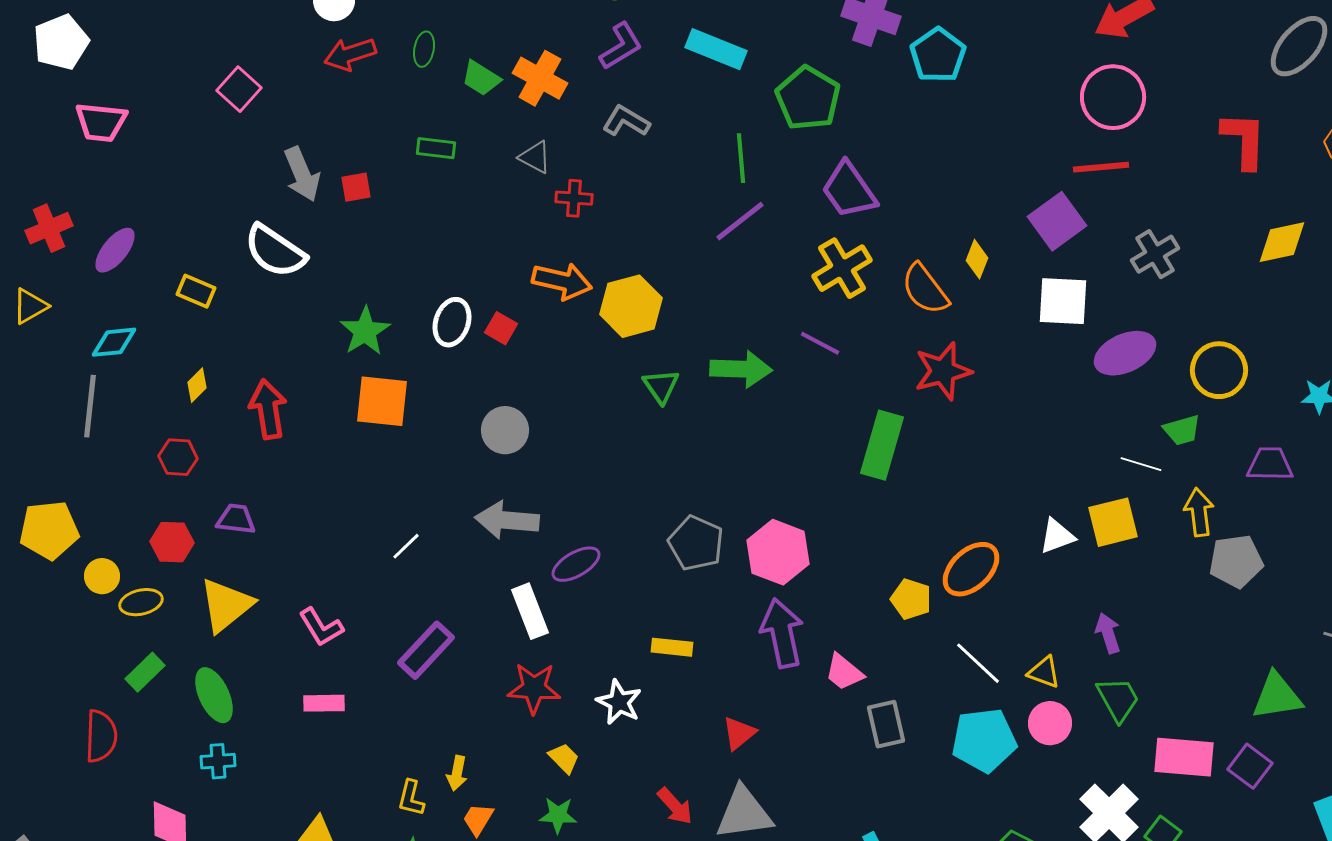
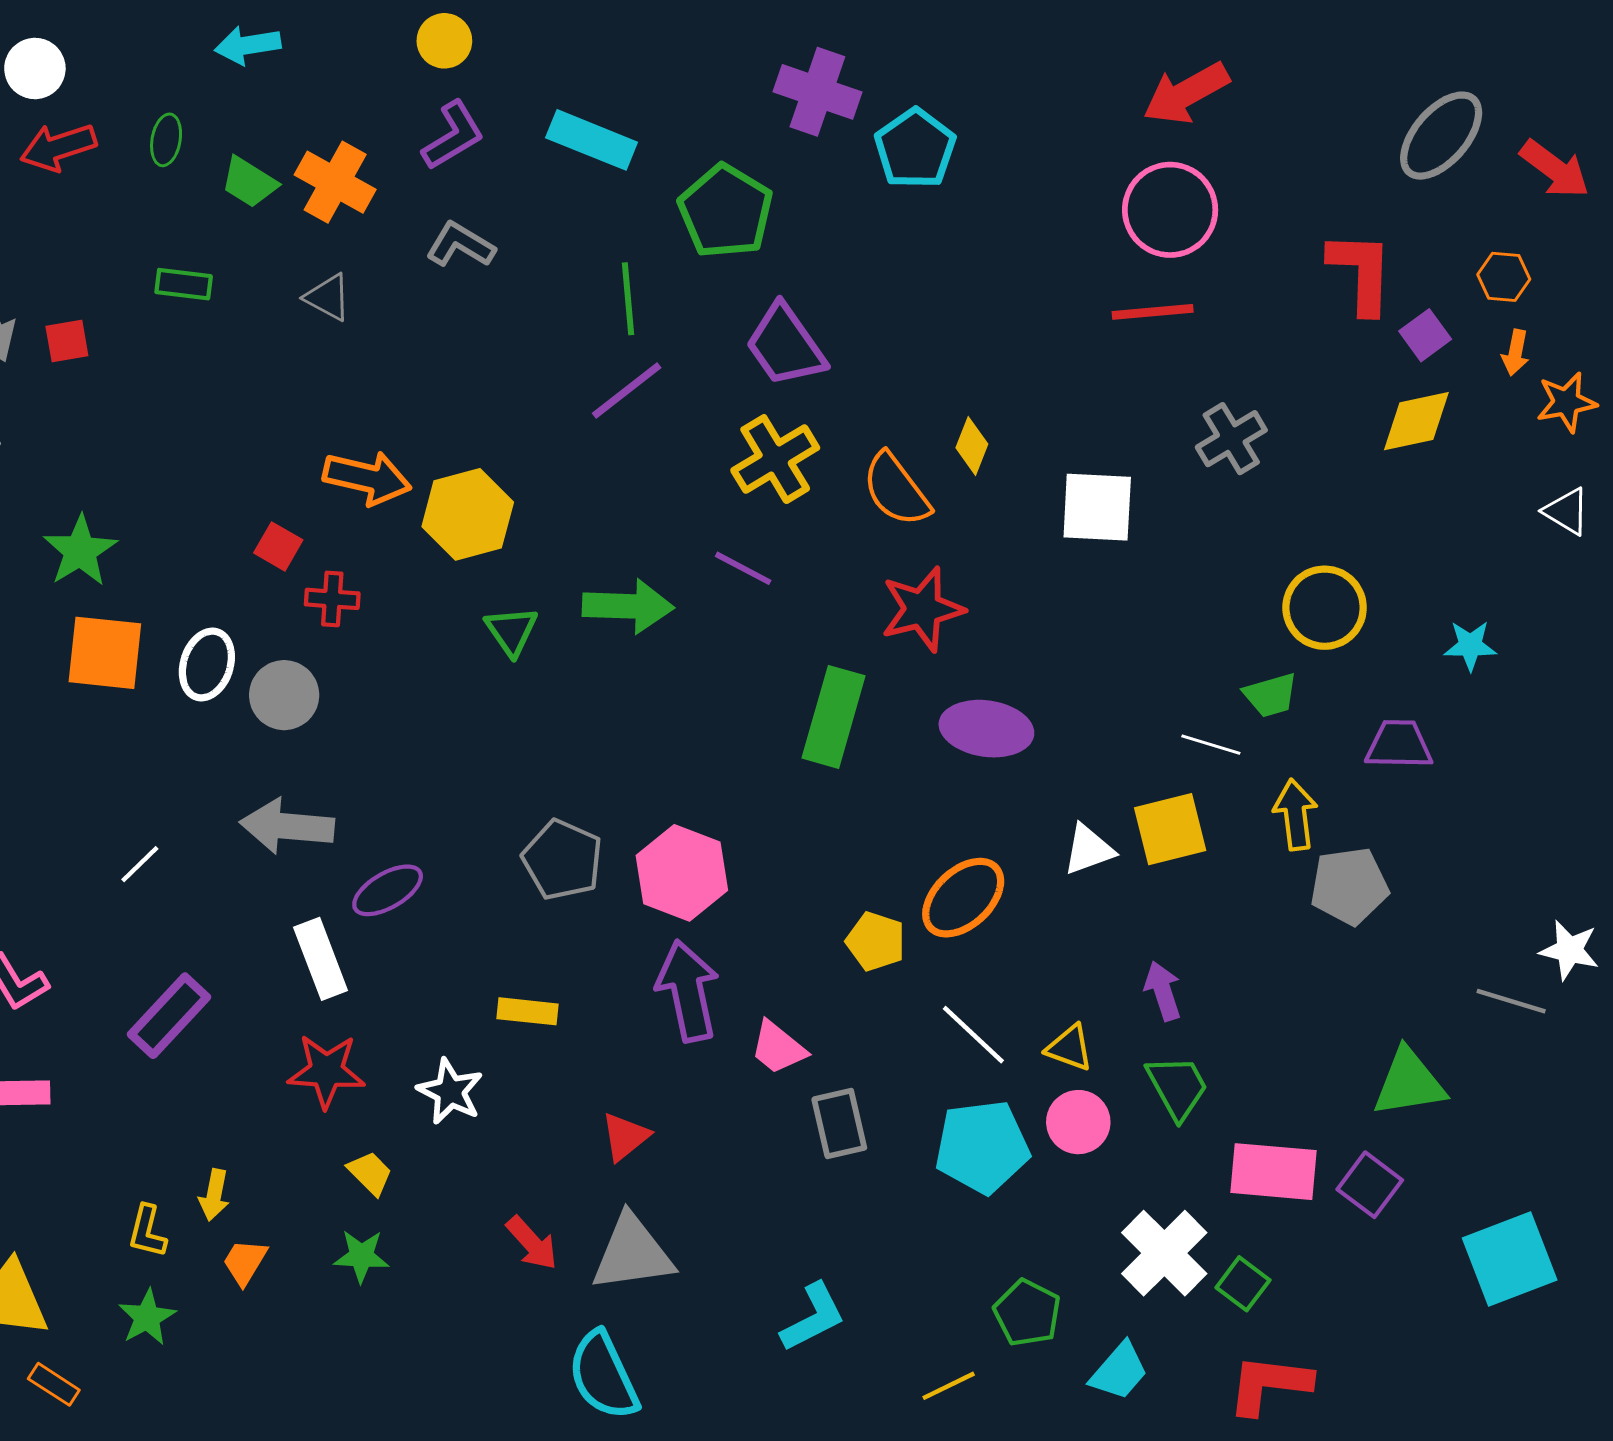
red cross: (574, 198) -> (332, 599), moved
purple square: (1057, 221) -> (1425, 335), moved, size x0.6
white ellipse: (452, 322) -> (207, 664), moved
purple ellipse: (1125, 353) -> (986, 729), moved, turned 32

